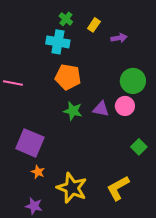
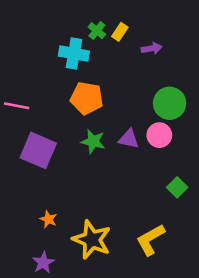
green cross: (66, 19) -> (97, 31), moved
purple square: (30, 143) -> (38, 150), moved
purple star: (34, 206) -> (43, 263), turned 30

